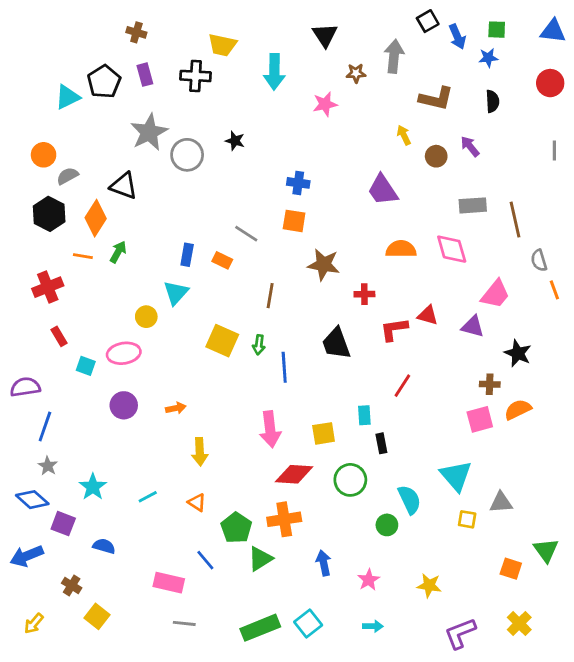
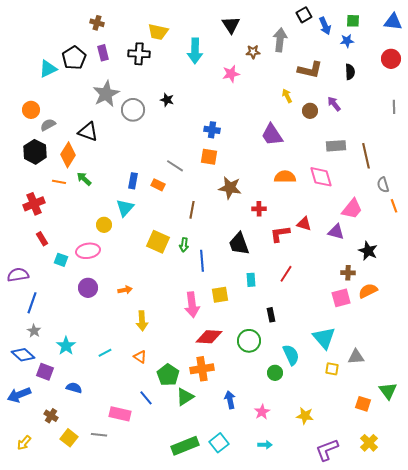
green arrow: (118, 252) -> (84, 179), turned -77
cyan rectangle: (364, 415) -> (251, 280), moved
yellow square: (324, 433) -> (220, 295), moved
gray line: (184, 623) -> (99, 435), moved

